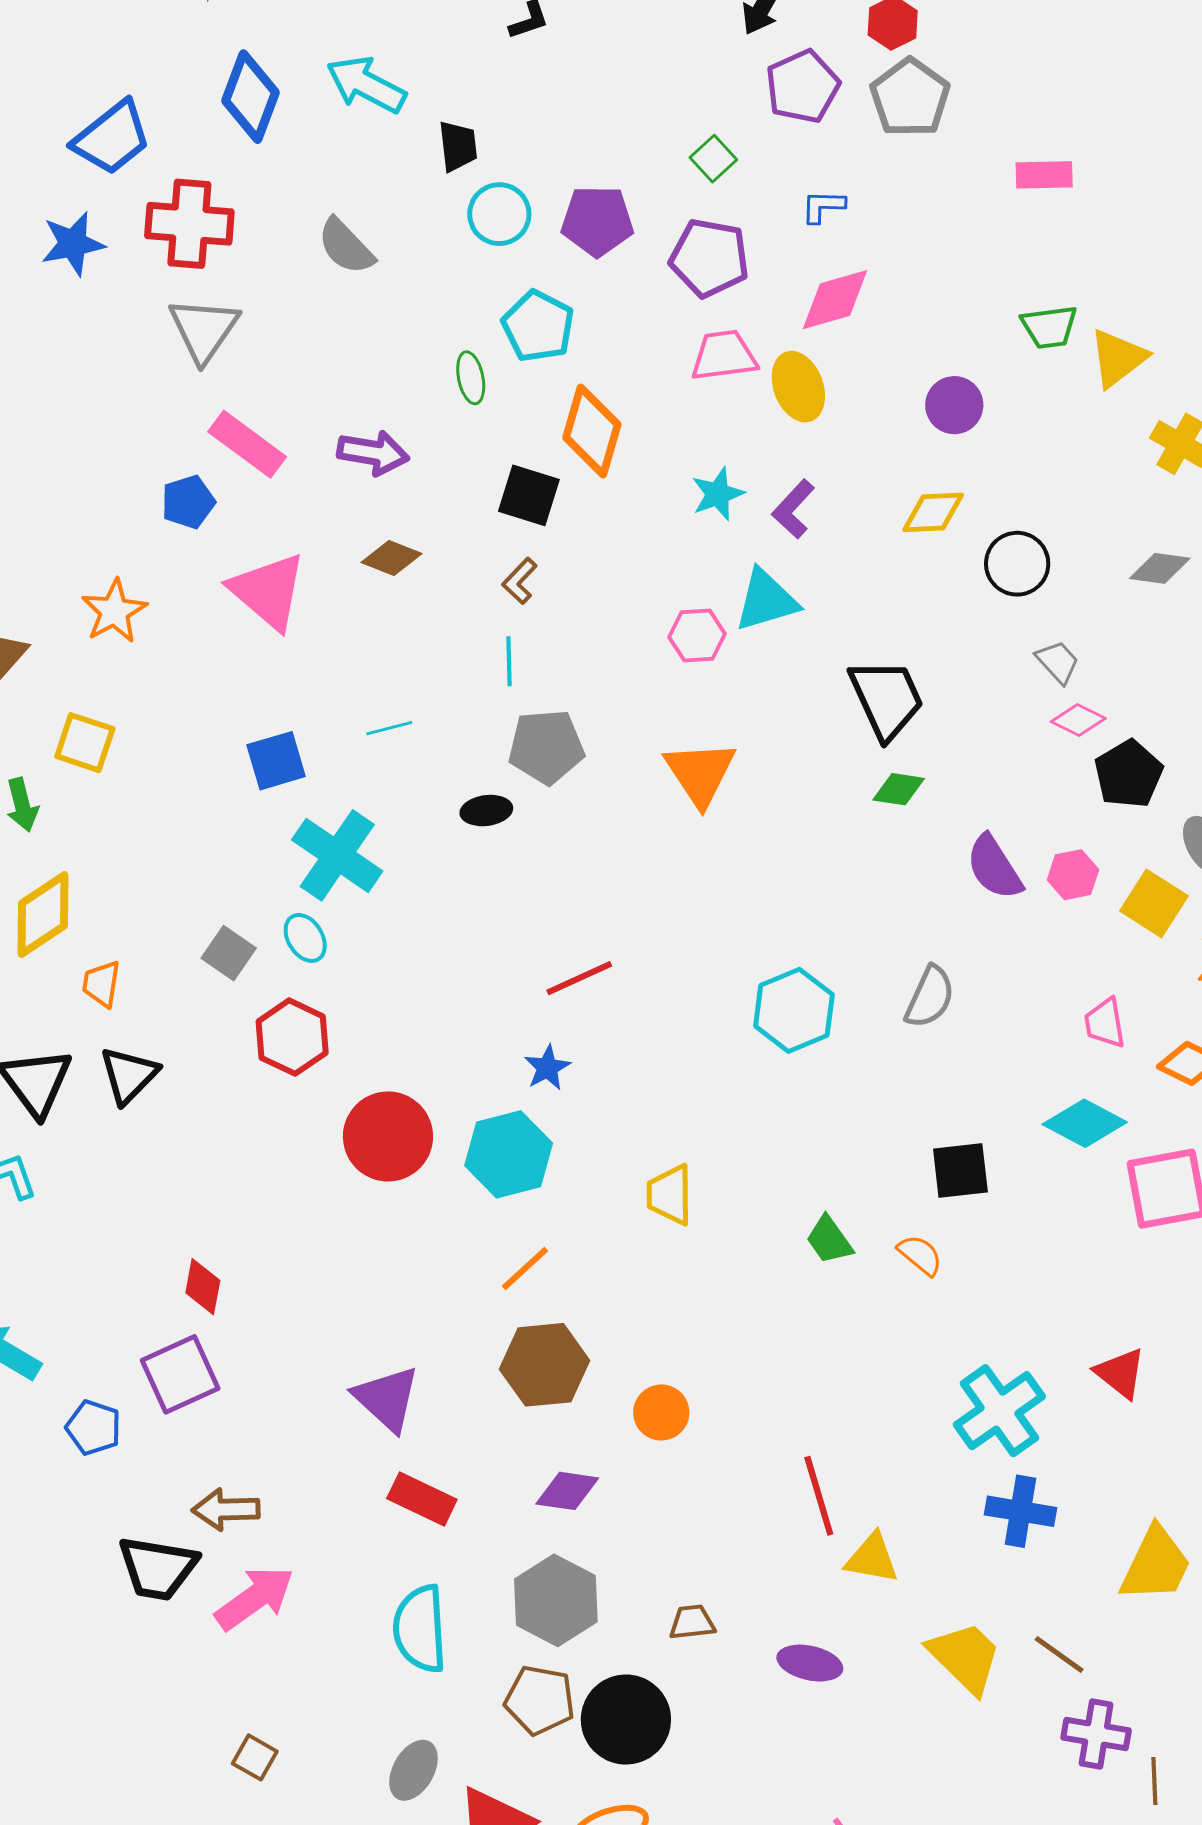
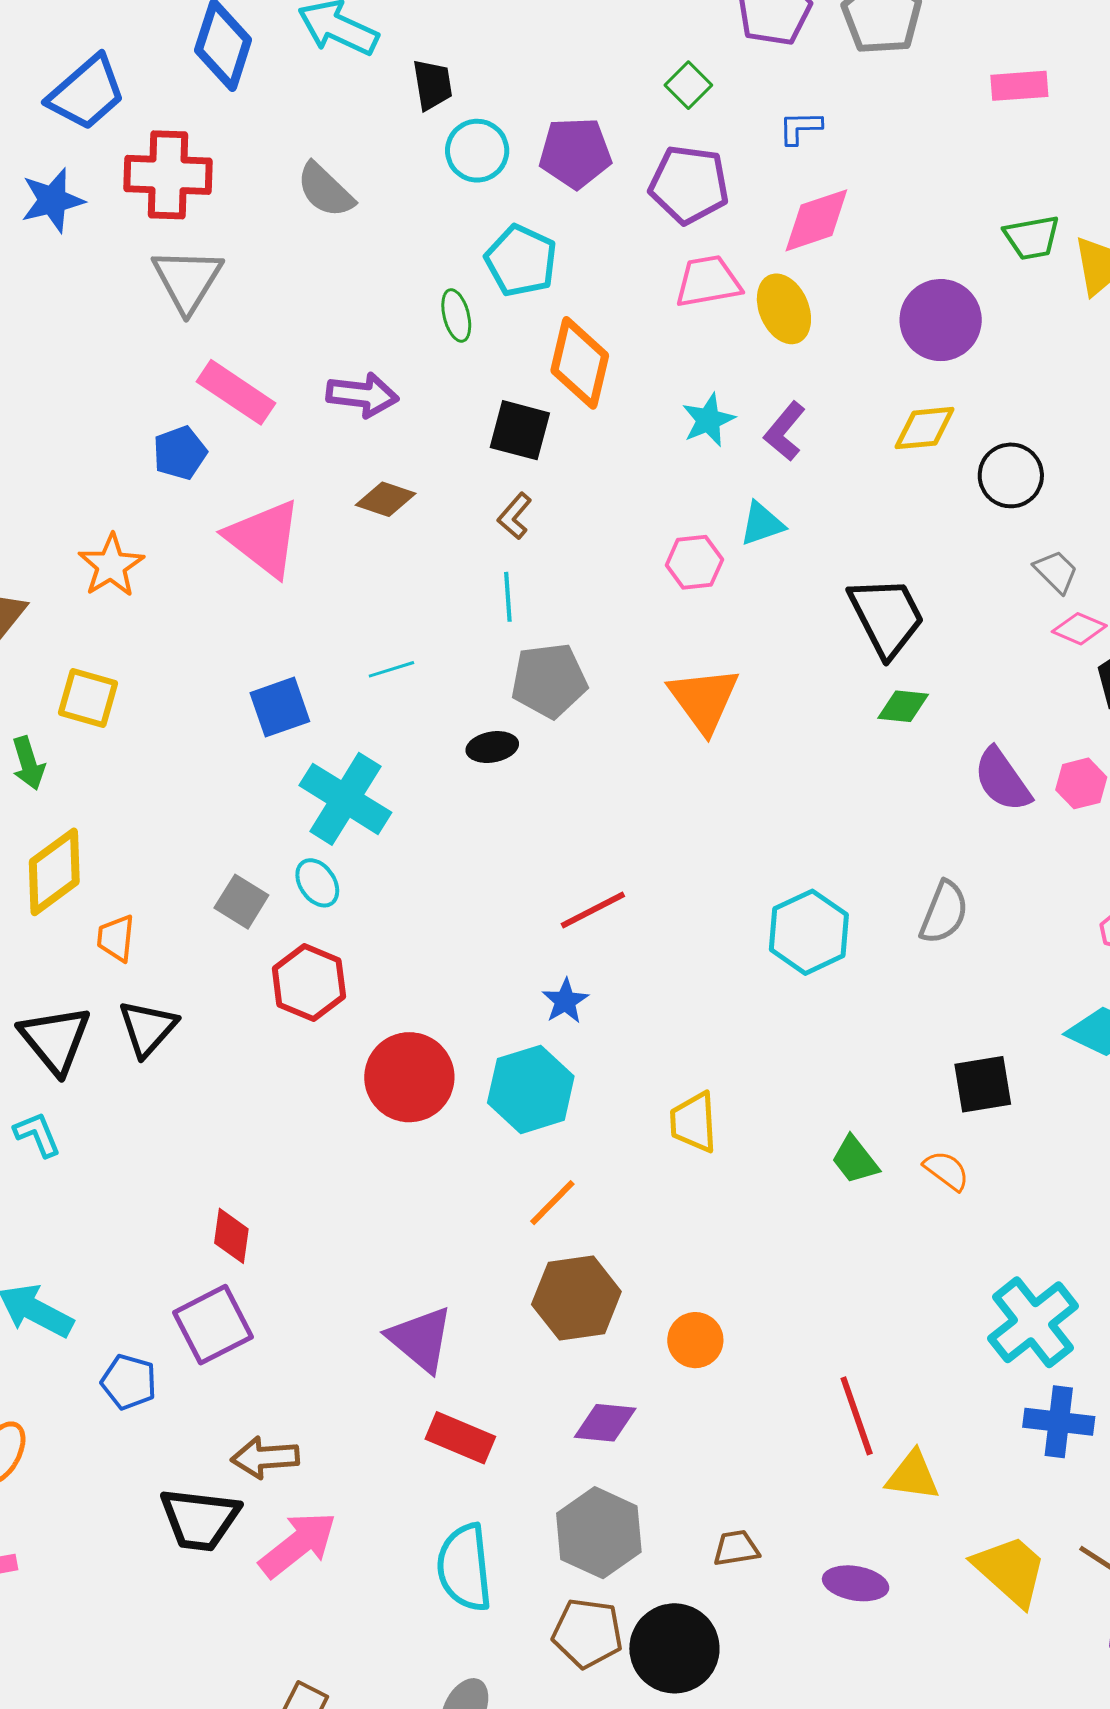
purple circle: (954, 405) -> (941, 320), size x1.4
cyan triangle: (766, 600) -> (762, 524), size x0.7

